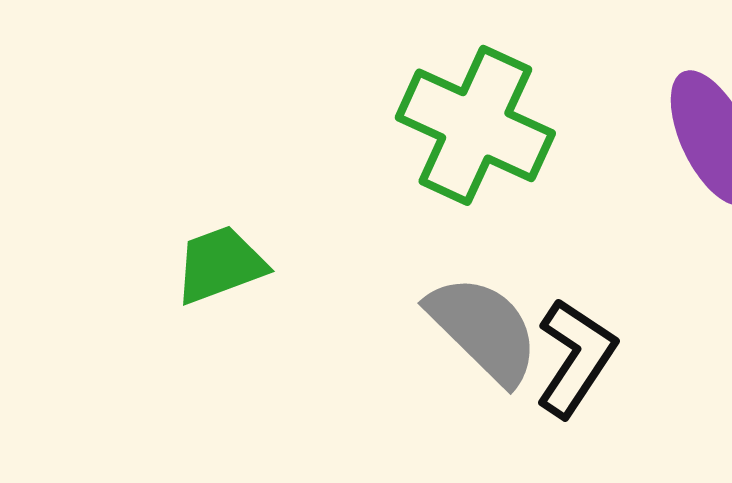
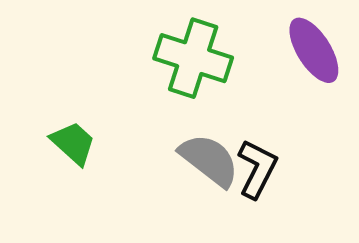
green trapezoid: (220, 265) -> (73, 143), turned 69

